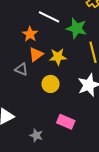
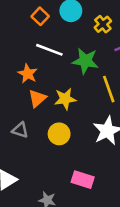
gray triangle: (21, 69) -> (20, 130), moved

